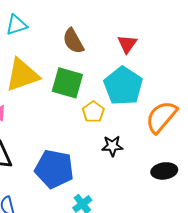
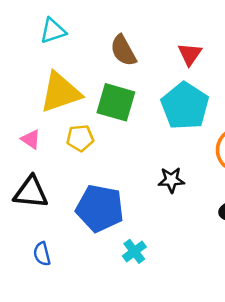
yellow pentagon: (93, 112) -> (80, 138), moved, turned 30

